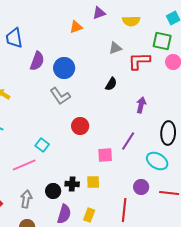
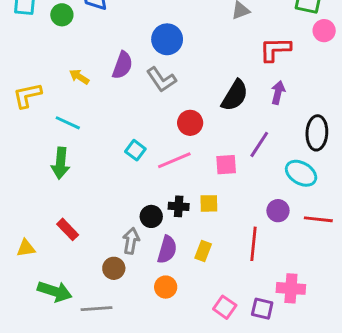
purple semicircle: (37, 61) -> (122, 65), moved
red L-shape: (139, 61) -> (275, 49), moved
black semicircle: (111, 84) -> (235, 95), moved, size x1.6
pink line: (24, 165) -> (174, 160), moved
gray arrow: (26, 199) -> (131, 241), moved

